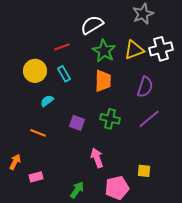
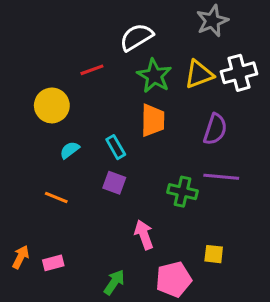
cyan rectangle: (64, 74) -> (116, 147), moved
green cross: (110, 119) -> (183, 192), moved
purple line: (149, 119) -> (221, 177), turned 45
orange arrow: (15, 162) -> (21, 257), moved

